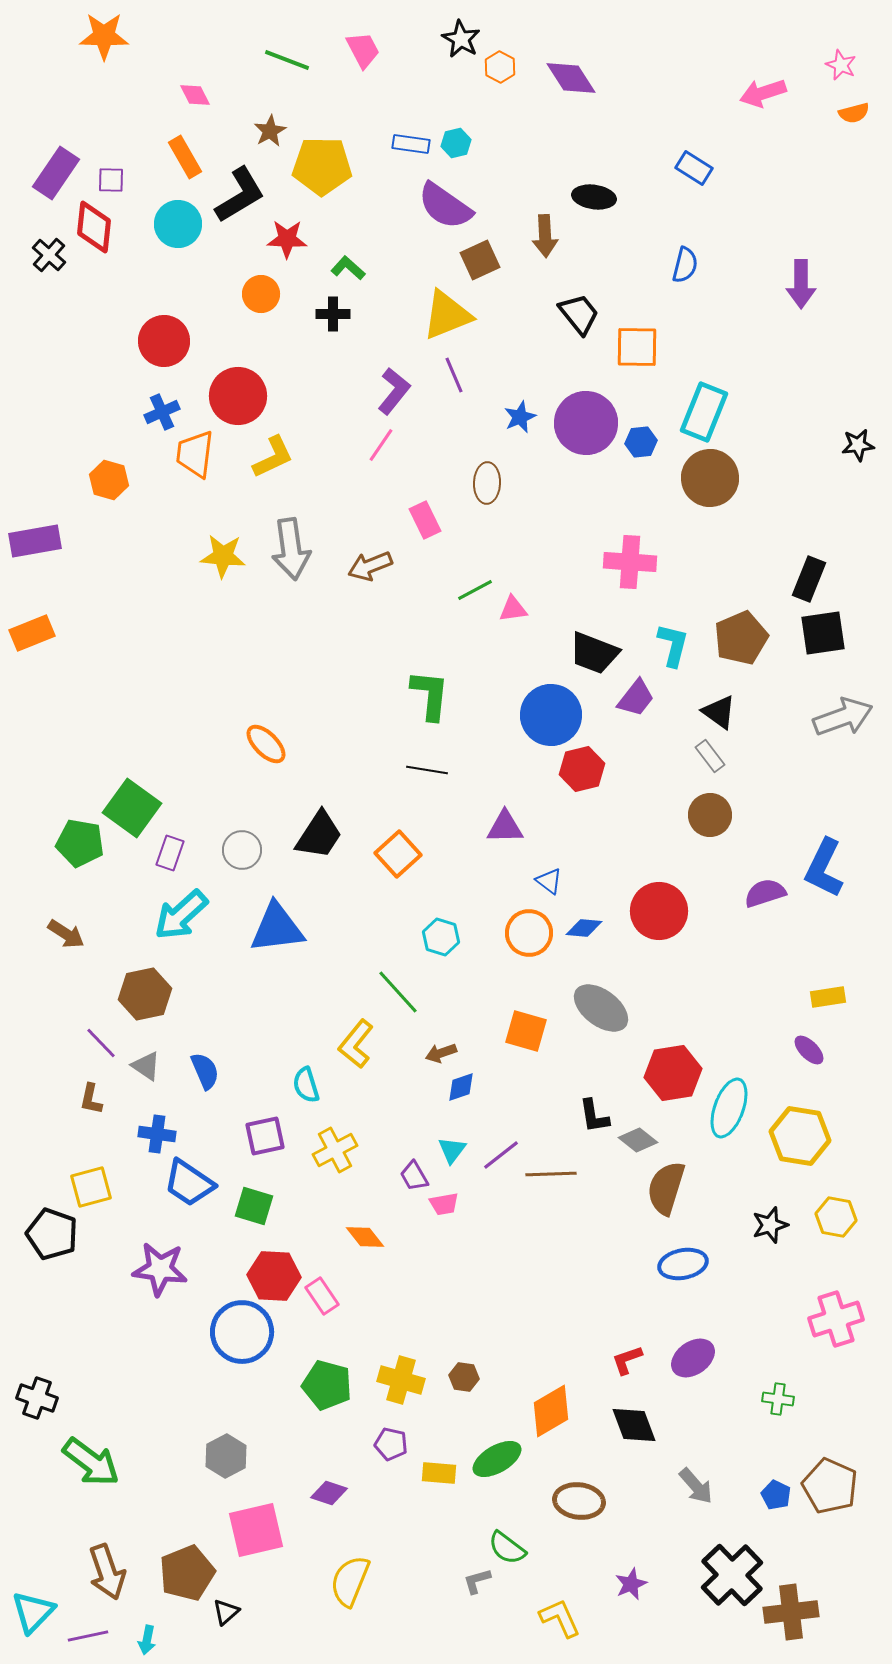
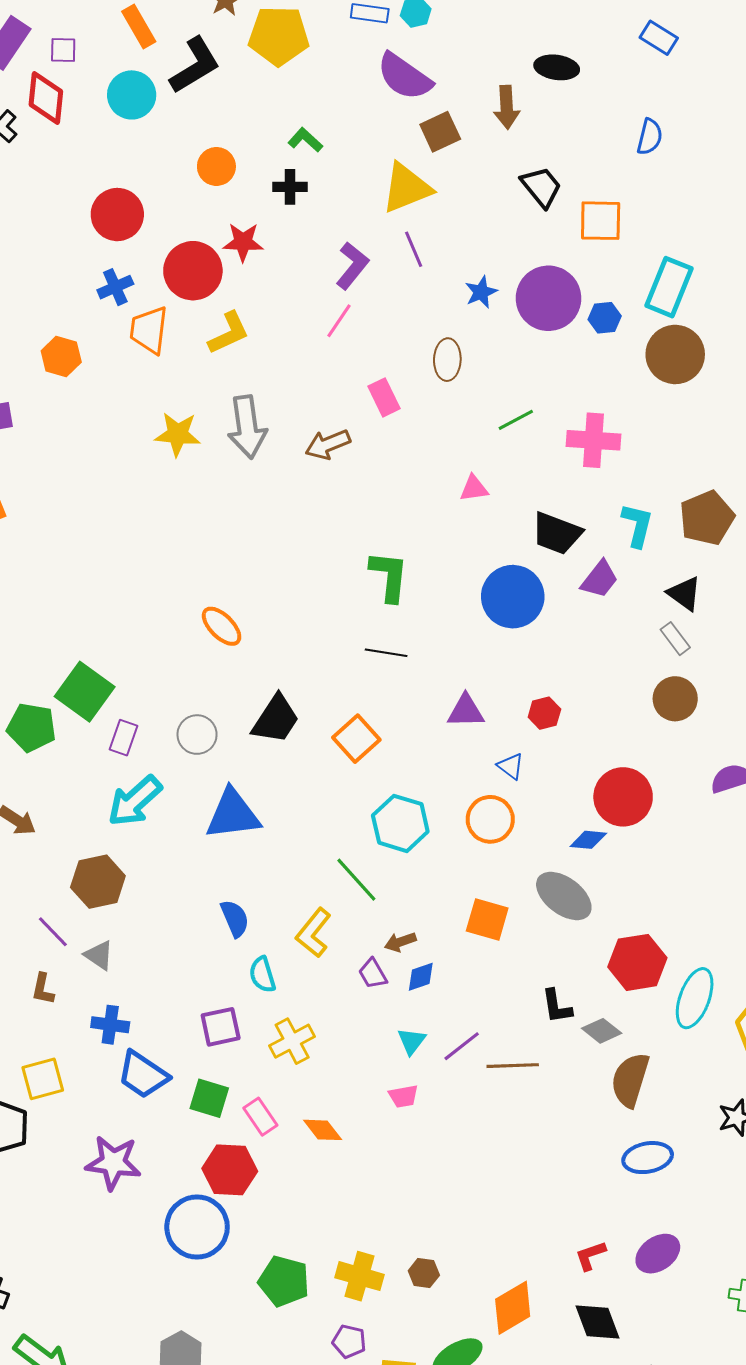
red star: (287, 239) -> (243, 242), moved
green line: (475, 590) -> (516, 420), moved
red hexagon: (582, 769) -> (544, 713), moved, size x0.7
blue diamond: (584, 928) -> (588, 840), moved
cyan hexagon: (441, 937) -> (400, 823), size x1.5
blue semicircle: (205, 1071) -> (235, 918), moved
purple trapezoid: (414, 1176) -> (373, 974), moved
pink rectangle: (322, 1296) -> (260, 1117), moved

